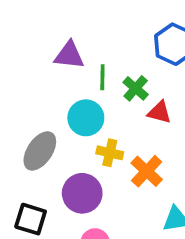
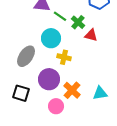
green line: (102, 77) -> (60, 16), turned -56
orange cross: (147, 171) -> (72, 90), moved

